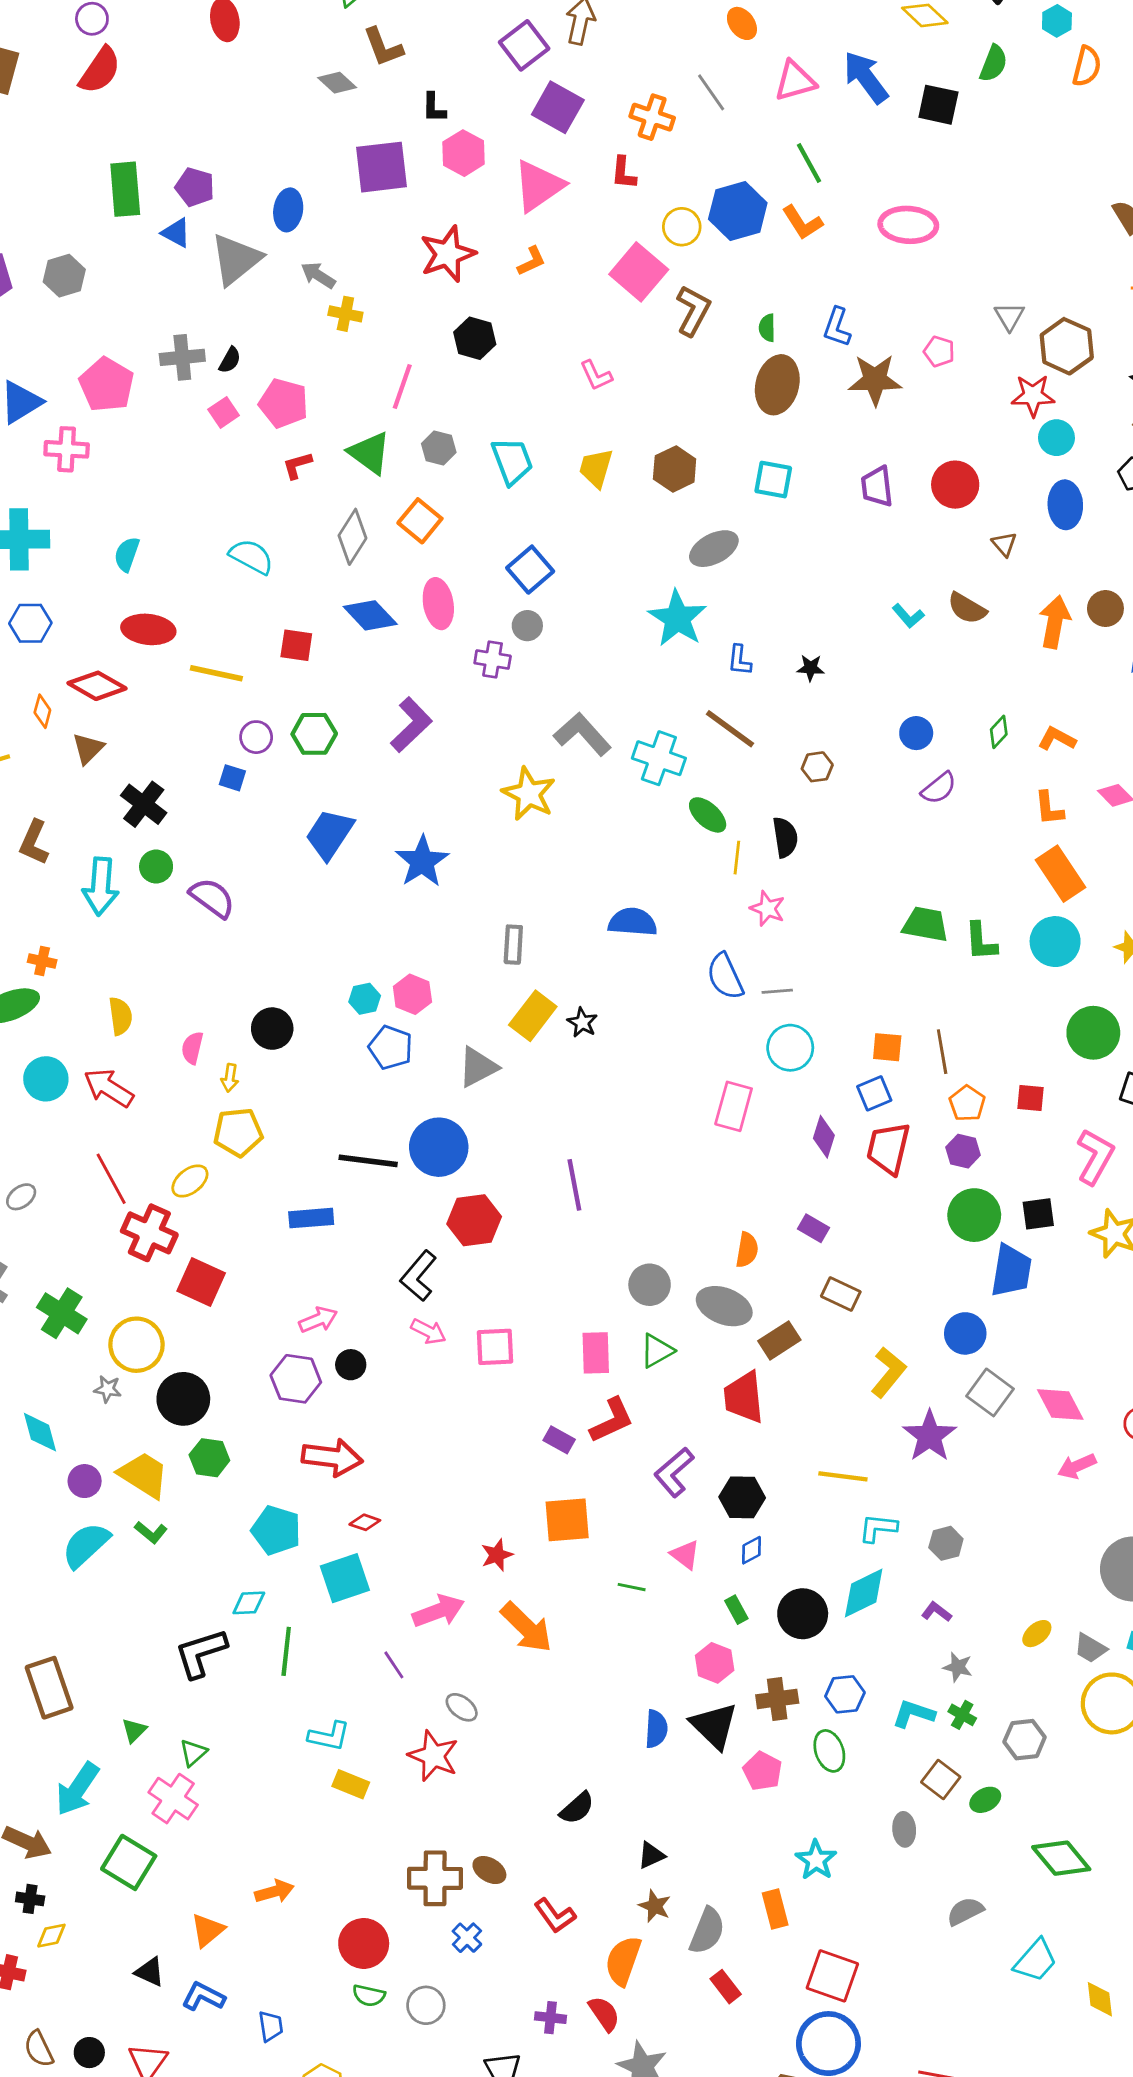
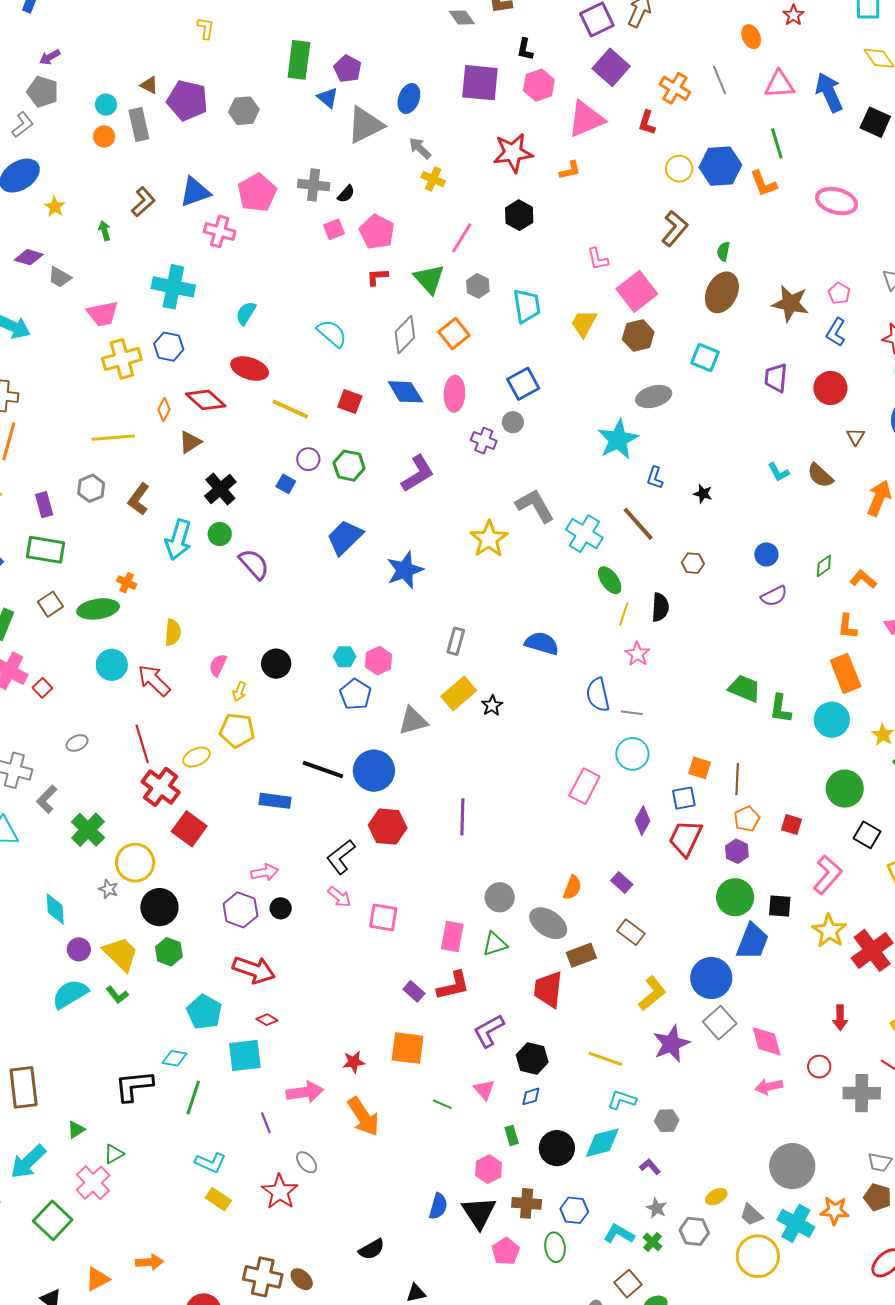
pink square: (639, 272) -> (637, 291), moved
blue L-shape: (837, 327) -> (836, 332), moved
blue circle: (965, 1333) -> (711, 978), size x1.4
gray hexagon: (1025, 1740) -> (694, 1231), moved

